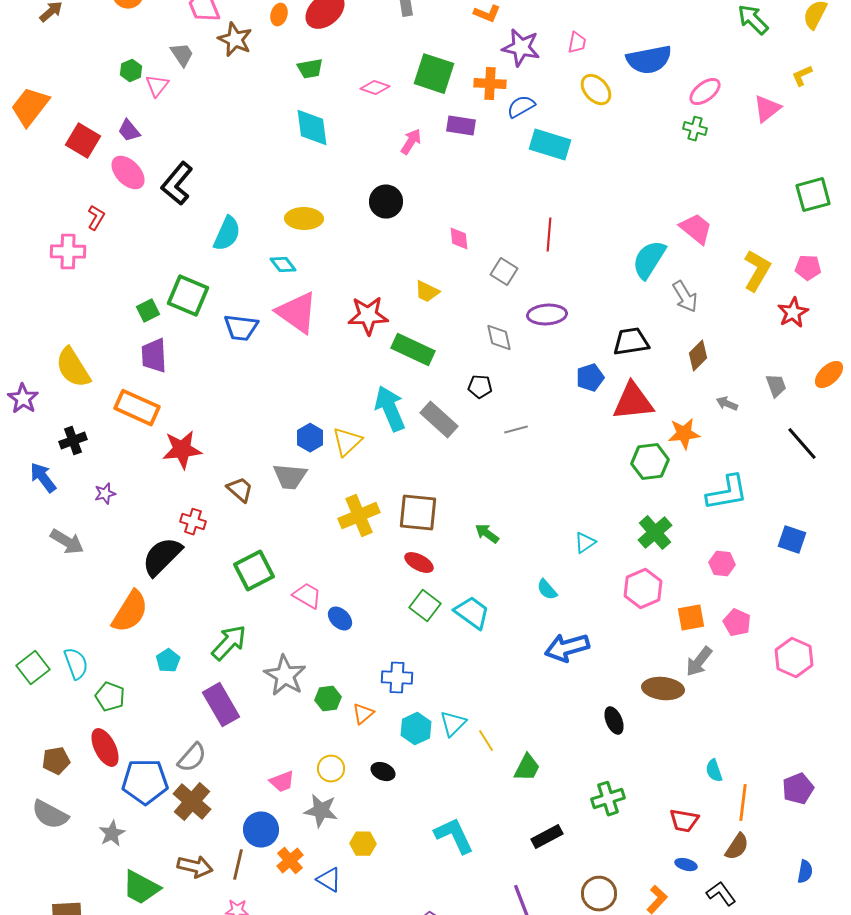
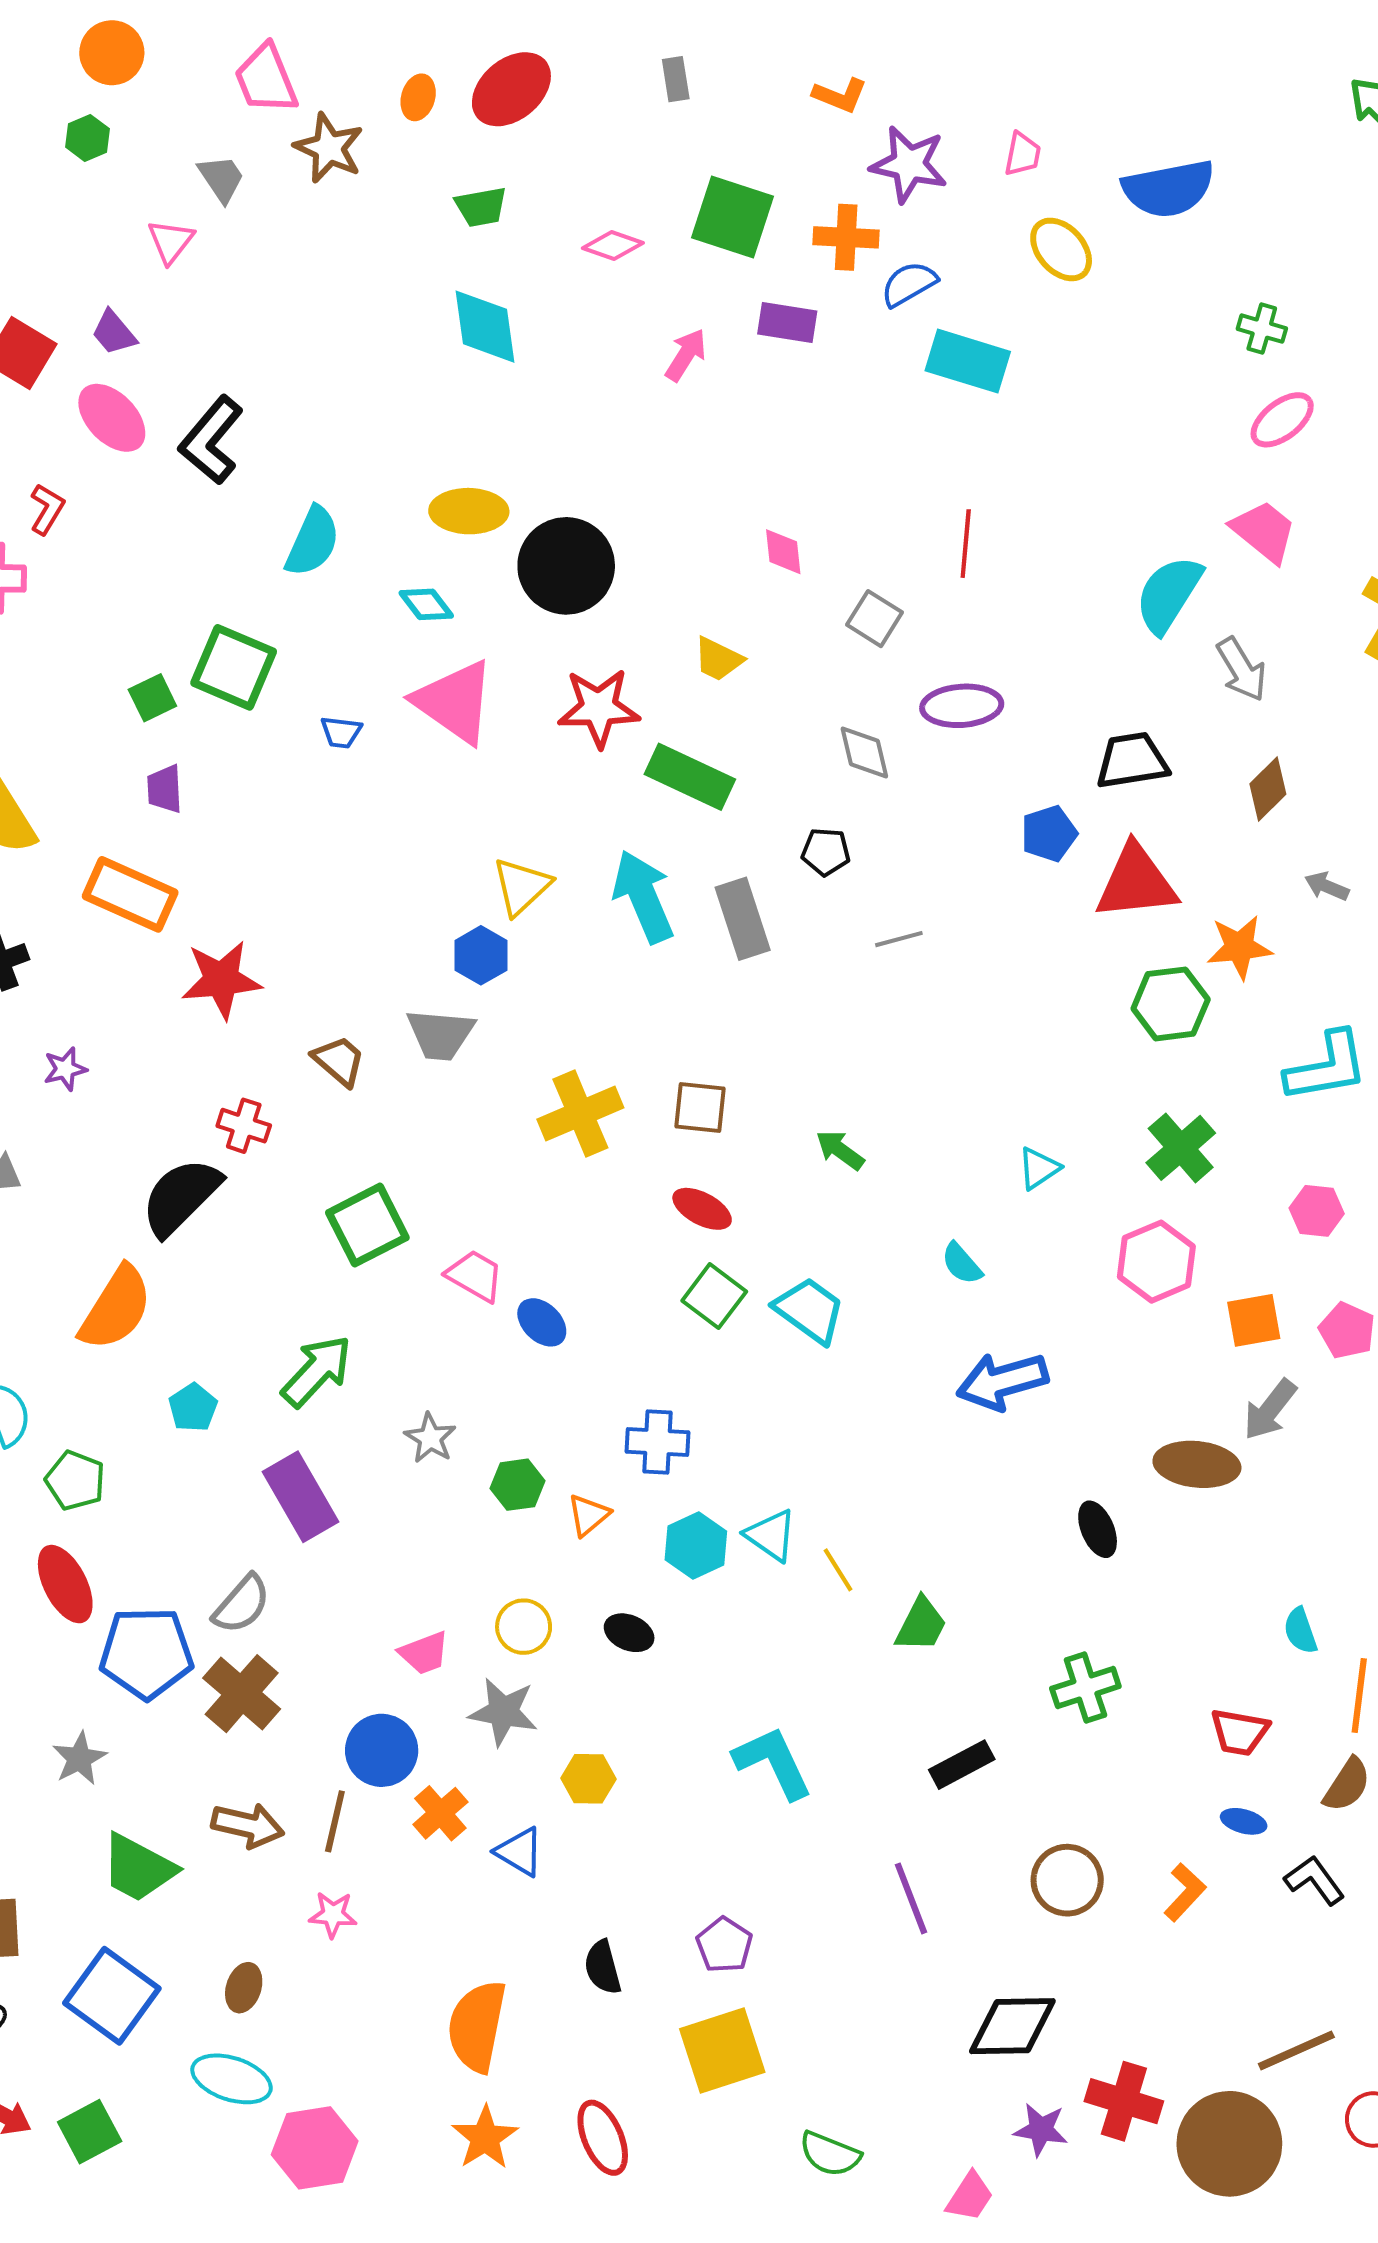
green hexagon: (131, 71) -> (88, 138), moved
pink ellipse: (705, 92) -> (1282, 420), moved
black circle: (386, 202) -> (566, 566), moved, size x1.4
blue trapezoid: (241, 328) -> (341, 732), size x0.6
purple trapezoid: (154, 356) -> (165, 789), size x0.7
gray rectangle: (439, 420) -> (743, 919), turned 30
yellow triangle: (347, 442) -> (522, 886), moved
brown square: (418, 513) -> (700, 1107), size x0.7
gray star: (285, 676) -> (430, 1438), size x0.6
cyan triangle: (453, 724) -> (771, 1535), turned -40

